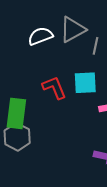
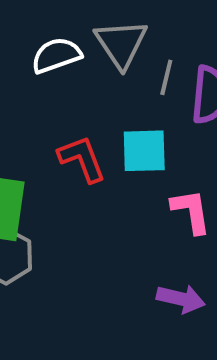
gray triangle: (73, 29) -> (121, 44), turned -36

